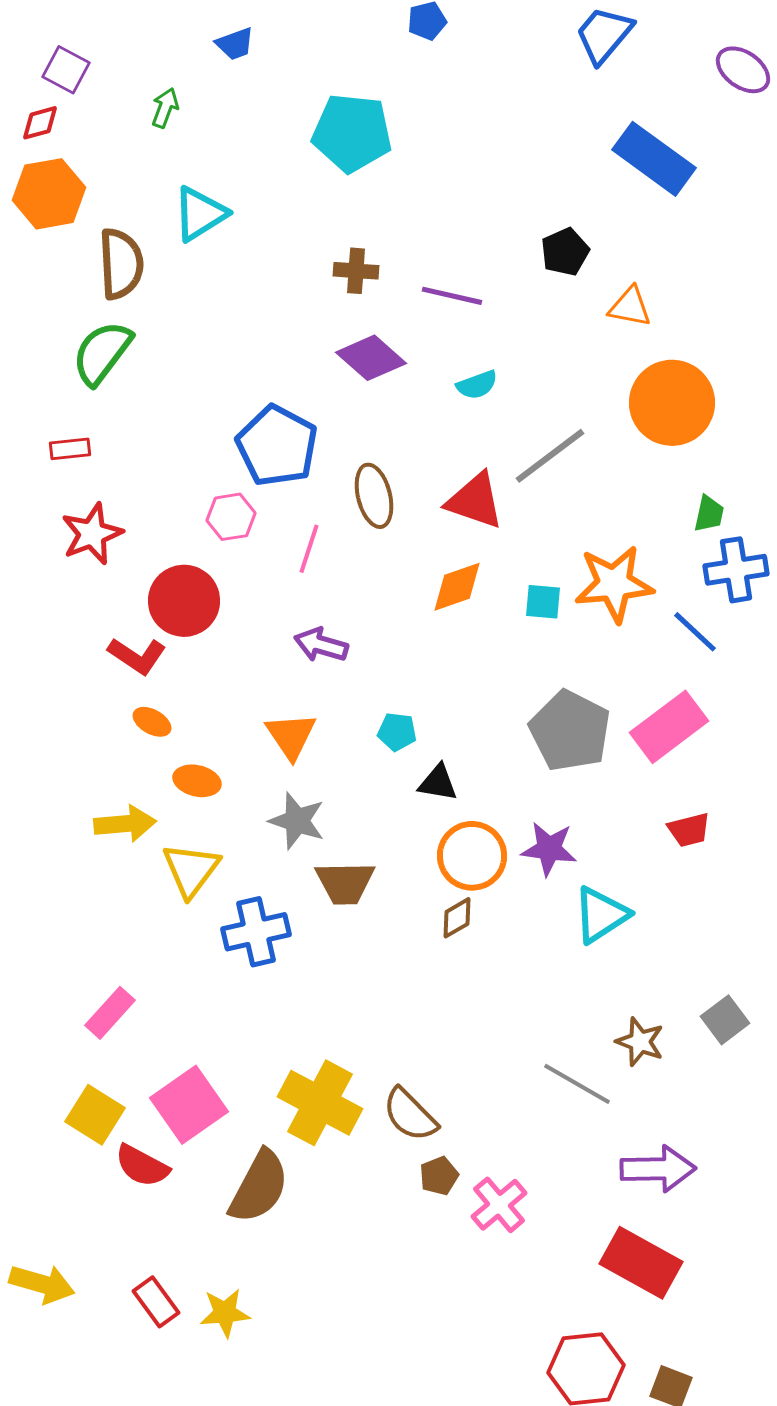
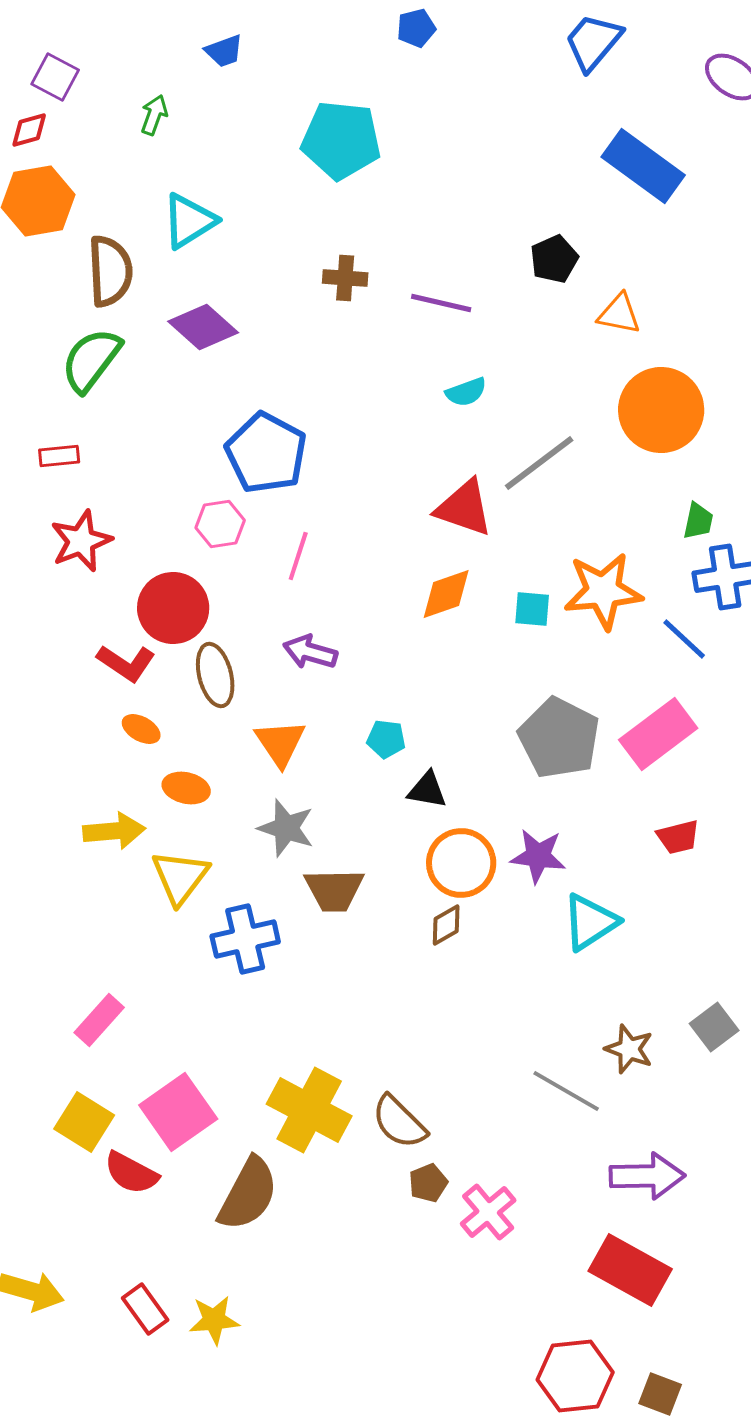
purple diamond: (371, 358) -> (203, 327), moved
brown ellipse: (374, 496) -> (215, 675), moved

